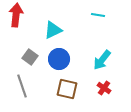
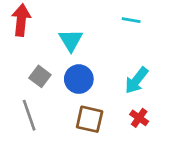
cyan triangle: (53, 30) -> (71, 40), turned -36

